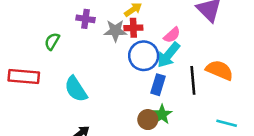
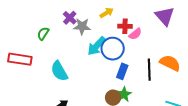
purple cross: (86, 19) -> (70, 18), turned 32
red cross: (133, 28) -> (125, 26), moved
gray star: (115, 31) -> (82, 26), moved
cyan arrow: (168, 55) -> (97, 46), moved

